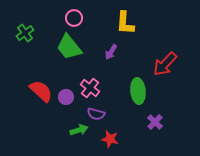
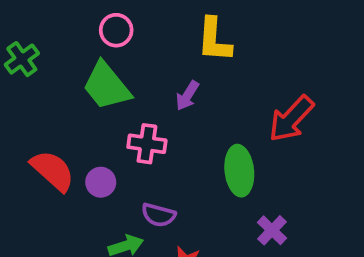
pink cross: (90, 88) -> (147, 144), moved, turned -30

